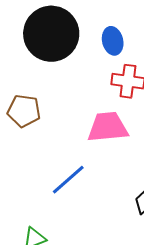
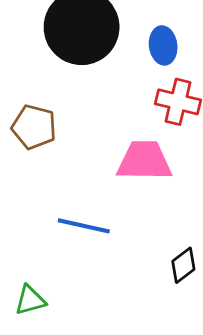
blue line: (68, 180) -> (84, 226), turned 48

